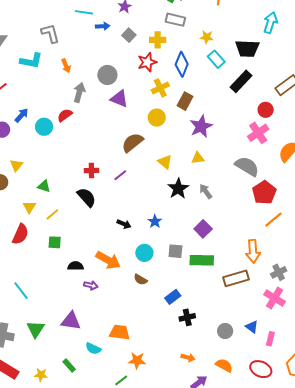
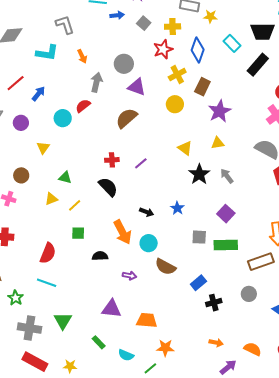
yellow star: (207, 37) -> (210, 16), moved
blue arrow: (22, 115) -> (39, 94), moved
brown semicircle: (132, 143) -> (126, 118), moved
yellow triangle: (16, 165) -> (43, 148), moved
yellow triangle: (29, 207) -> (51, 199), turned 40
red semicircle: (20, 234) -> (48, 253), moved
cyan circle: (144, 253) -> (149, 243), moved
orange arrow: (108, 260) -> (122, 232), moved, turned 35
brown semicircle: (141, 280) -> (165, 267), size x1.5
purple arrow: (91, 285) -> (129, 276), moved
cyan line: (21, 291) -> (47, 283), turned -30
purple triangle: (71, 321) -> (111, 309), moved
gray circle: (225, 331) -> (249, 294), moved
cyan semicircle: (93, 349) -> (126, 355), moved
green rectangle: (69, 365) -> (99, 342), moved

